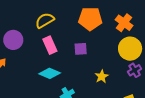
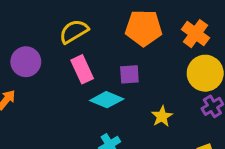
cyan diamond: (50, 73) -> (107, 100), moved

